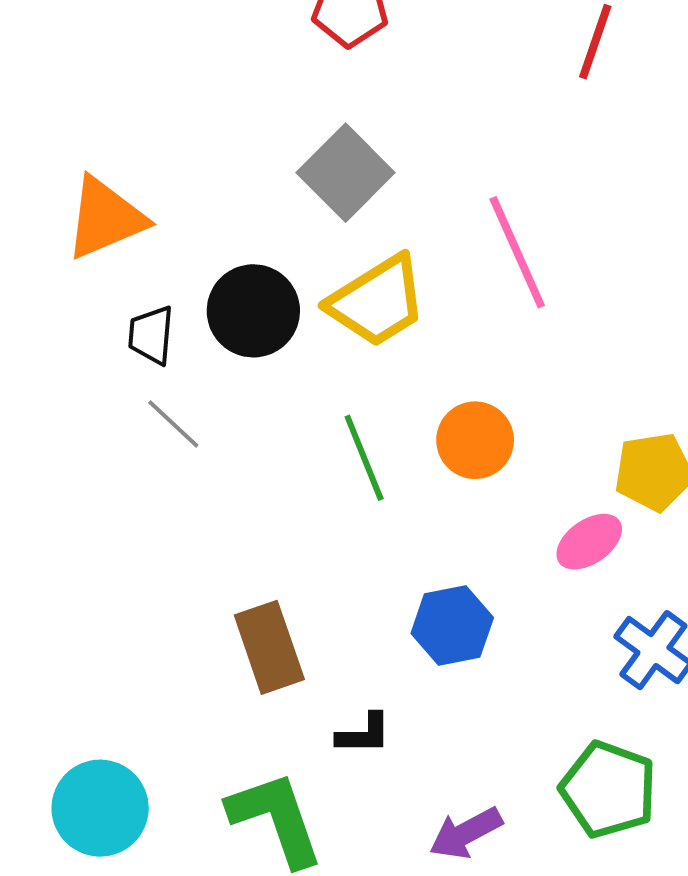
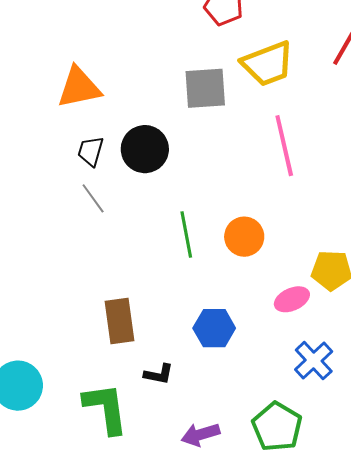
gray square: (346, 173) -> (205, 88), turned 30
yellow trapezoid: (377, 301) -> (268, 64), moved

